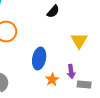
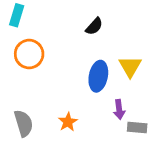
blue ellipse: (39, 59) -> (98, 76), moved
orange star: (52, 80) -> (68, 122), moved

